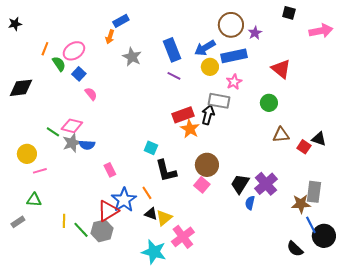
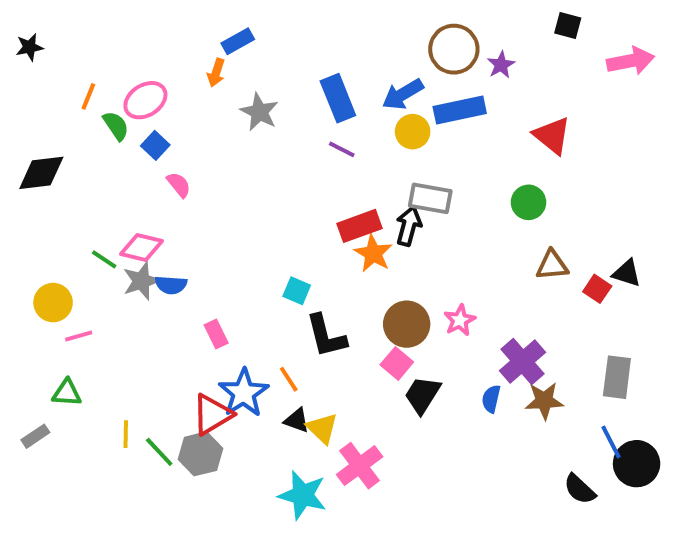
pink star: (234, 82) -> (460, 320), moved
black trapezoid: (240, 184) -> (422, 395), moved
brown star: (301, 204) -> (544, 401), moved
yellow triangle: (164, 218) -> (322, 428), turned -36

